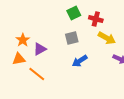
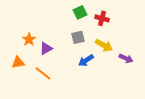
yellow arrow: (107, 38) -> (104, 45), moved
orange triangle: (19, 59) -> (18, 62), moved

